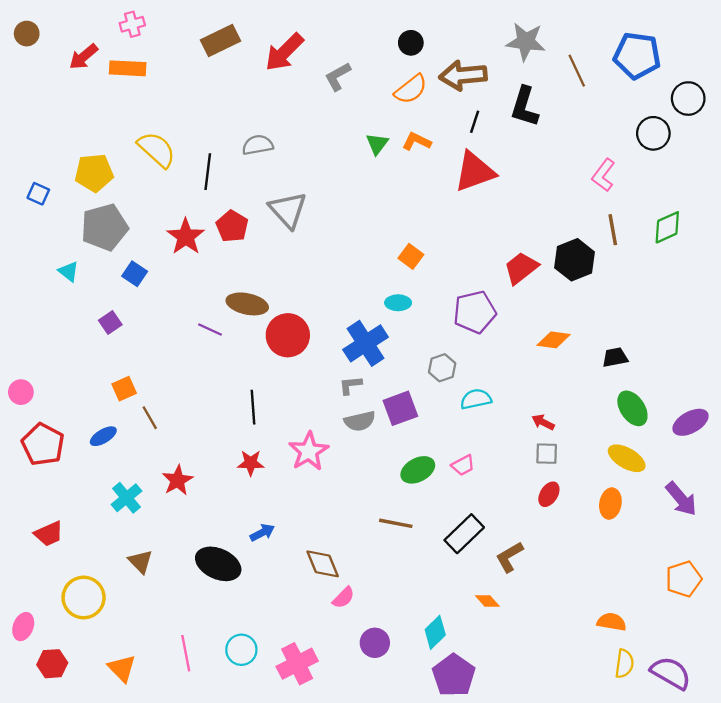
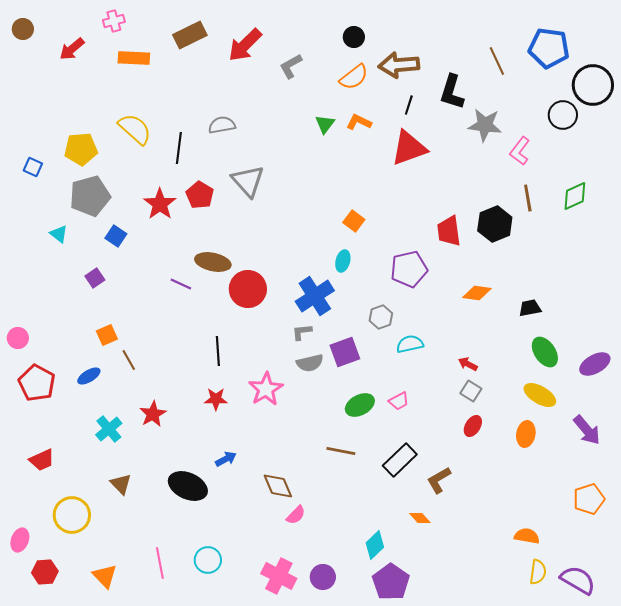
gray star: (526, 42) -> (485, 125), moved
orange rectangle: (128, 68) -> (134, 58), moved
black circle: (688, 99) -> (593, 85), size x1.4
red trapezoid: (521, 268) -> (449, 231), turned -60
cyan ellipse: (398, 303) -> (343, 261), turned -75
gray square: (547, 454) -> (471, 391), turned 30
purple circle: (375, 643) -> (323, 577), moved
pink cross: (297, 664) -> (279, 576), moved, turned -36

